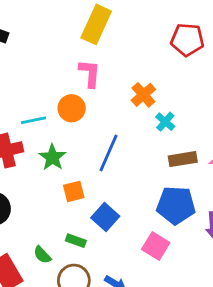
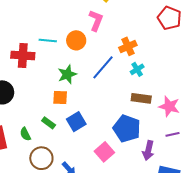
blue line: (108, 153) -> (103, 67), moved
green star: (52, 157) -> (67, 74), moved
green rectangle: (76, 241) -> (49, 123), moved

